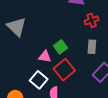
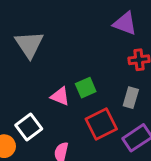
red square: (64, 70) -> (101, 124), moved
white square: (39, 80) -> (29, 127), moved

